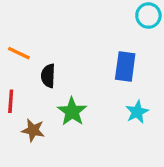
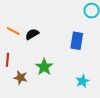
black semicircle: (48, 76) -> (32, 34), moved, turned 56
cyan star: (137, 112) -> (82, 81), moved

